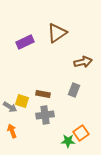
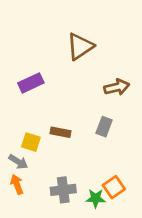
purple rectangle: (25, 42) -> (31, 83), moved
gray arrow: (10, 107) -> (18, 162), moved
gray cross: (45, 115) -> (63, 190), moved

